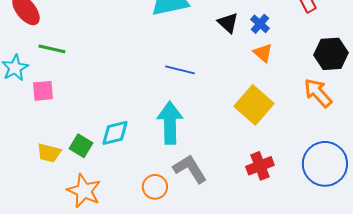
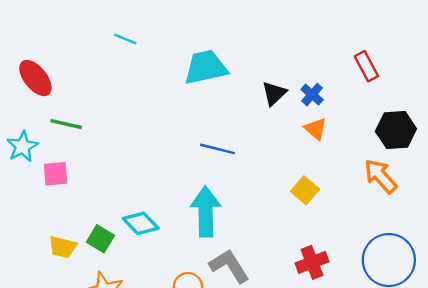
black triangle: (228, 23) -> (274, 93), turned 35
yellow square: (254, 105) -> (305, 190), size x0.6
cyan diamond: (115, 133) -> (141, 223), turned 60

